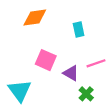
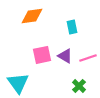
pink square: (46, 60) -> (42, 55), turned -36
purple triangle: (71, 73) -> (65, 56), moved

